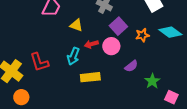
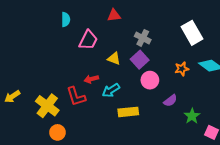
purple square: (118, 26) -> (140, 60), moved
red arrow: (91, 44) -> (91, 79), moved
cyan arrow: (73, 56) -> (111, 90), turned 36

